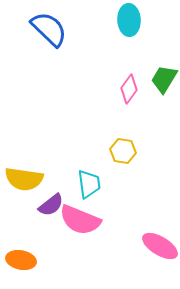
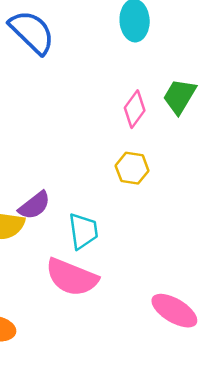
yellow hexagon: (123, 151) -> (132, 168), moved
purple semicircle: (51, 205) -> (34, 205), moved

